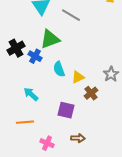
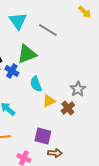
gray star: (111, 74) -> (78, 89), moved
yellow triangle: (78, 77) -> (49, 101), moved
purple square: (66, 110) -> (43, 136), moved

